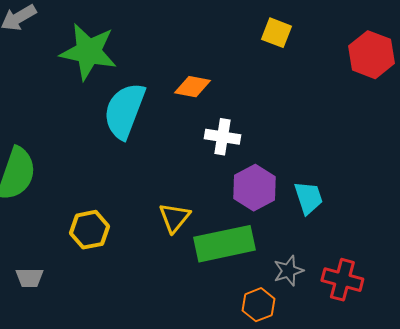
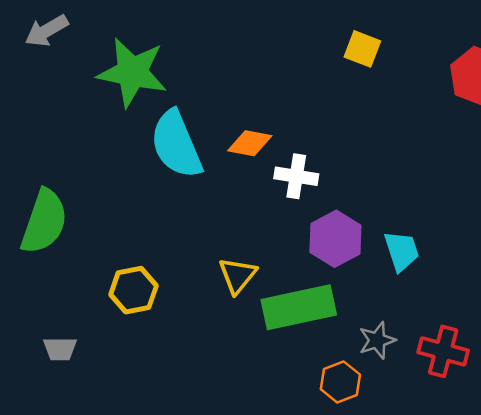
orange diamond: (192, 87) -> (250, 143), moved
cyan semicircle: (124, 111) -> (176, 144), turned -44

